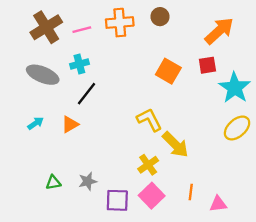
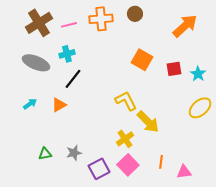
red square: (207, 65) -> (174, 69), moved
cyan star: (235, 88) -> (198, 74), size x0.6
purple square: (117, 200) -> (99, 169), turned -30

